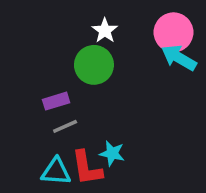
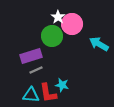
pink circle: (173, 32) -> (72, 24), moved
cyan arrow: (179, 58) -> (99, 44), moved
purple rectangle: (56, 101) -> (31, 56), size x1.5

